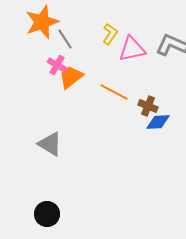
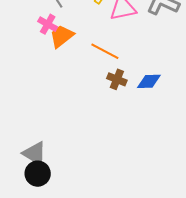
brown cross: (148, 106) -> (117, 79), moved
gray triangle: (50, 144) -> (35, 154), moved

